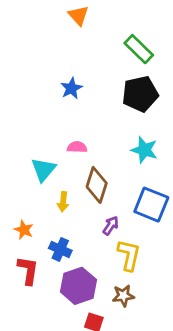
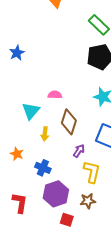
blue star: (71, 88) -> (17, 53), moved
red L-shape: (28, 270) -> (20, 203), moved

